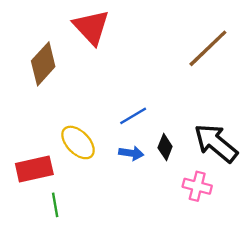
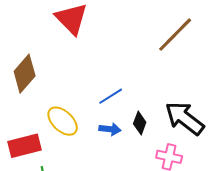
brown diamond: (43, 64) -> (25, 74), moved

